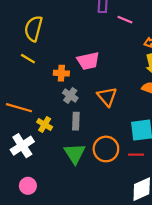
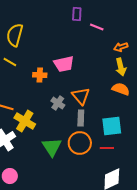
gray cross: (70, 95) -> (58, 103), moved
gray rectangle: (76, 121) -> (81, 118), moved
yellow cross: (45, 124) -> (25, 121), size x1.5

